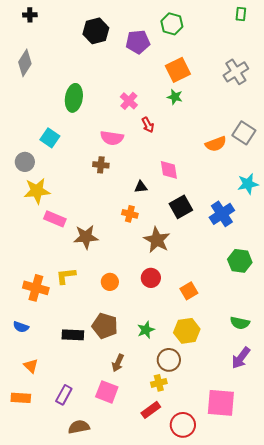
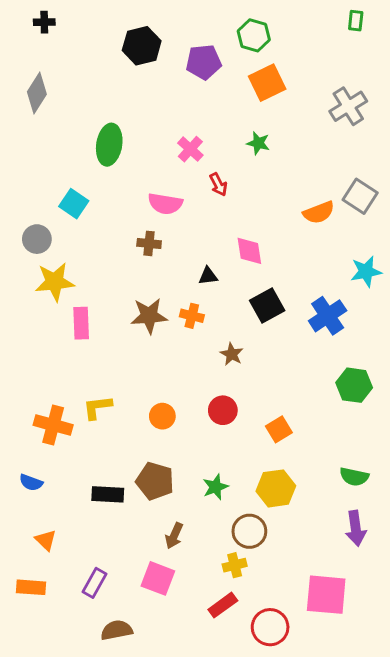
orange square: (178, 70) -> (267, 83), moved
pink rectangle: (55, 219) -> (81, 323), turned 65
brown star: (86, 237) -> (149, 316), moved
brown star: (157, 240) -> (232, 354), size x0.6
purple arrow: (241, 358) -> (356, 528), turned -45

